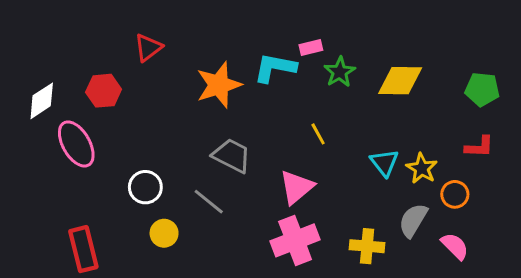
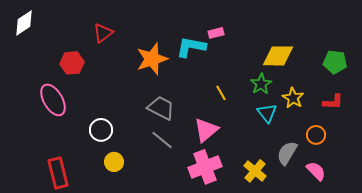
green star: (340, 72) -> (261, 84), moved
white diamond: (42, 101) -> (24, 23), moved
yellow star: (422, 168) -> (293, 98), moved
gray line: (209, 202) -> (162, 140), moved
yellow cross: (367, 246) -> (255, 171), turned 35

